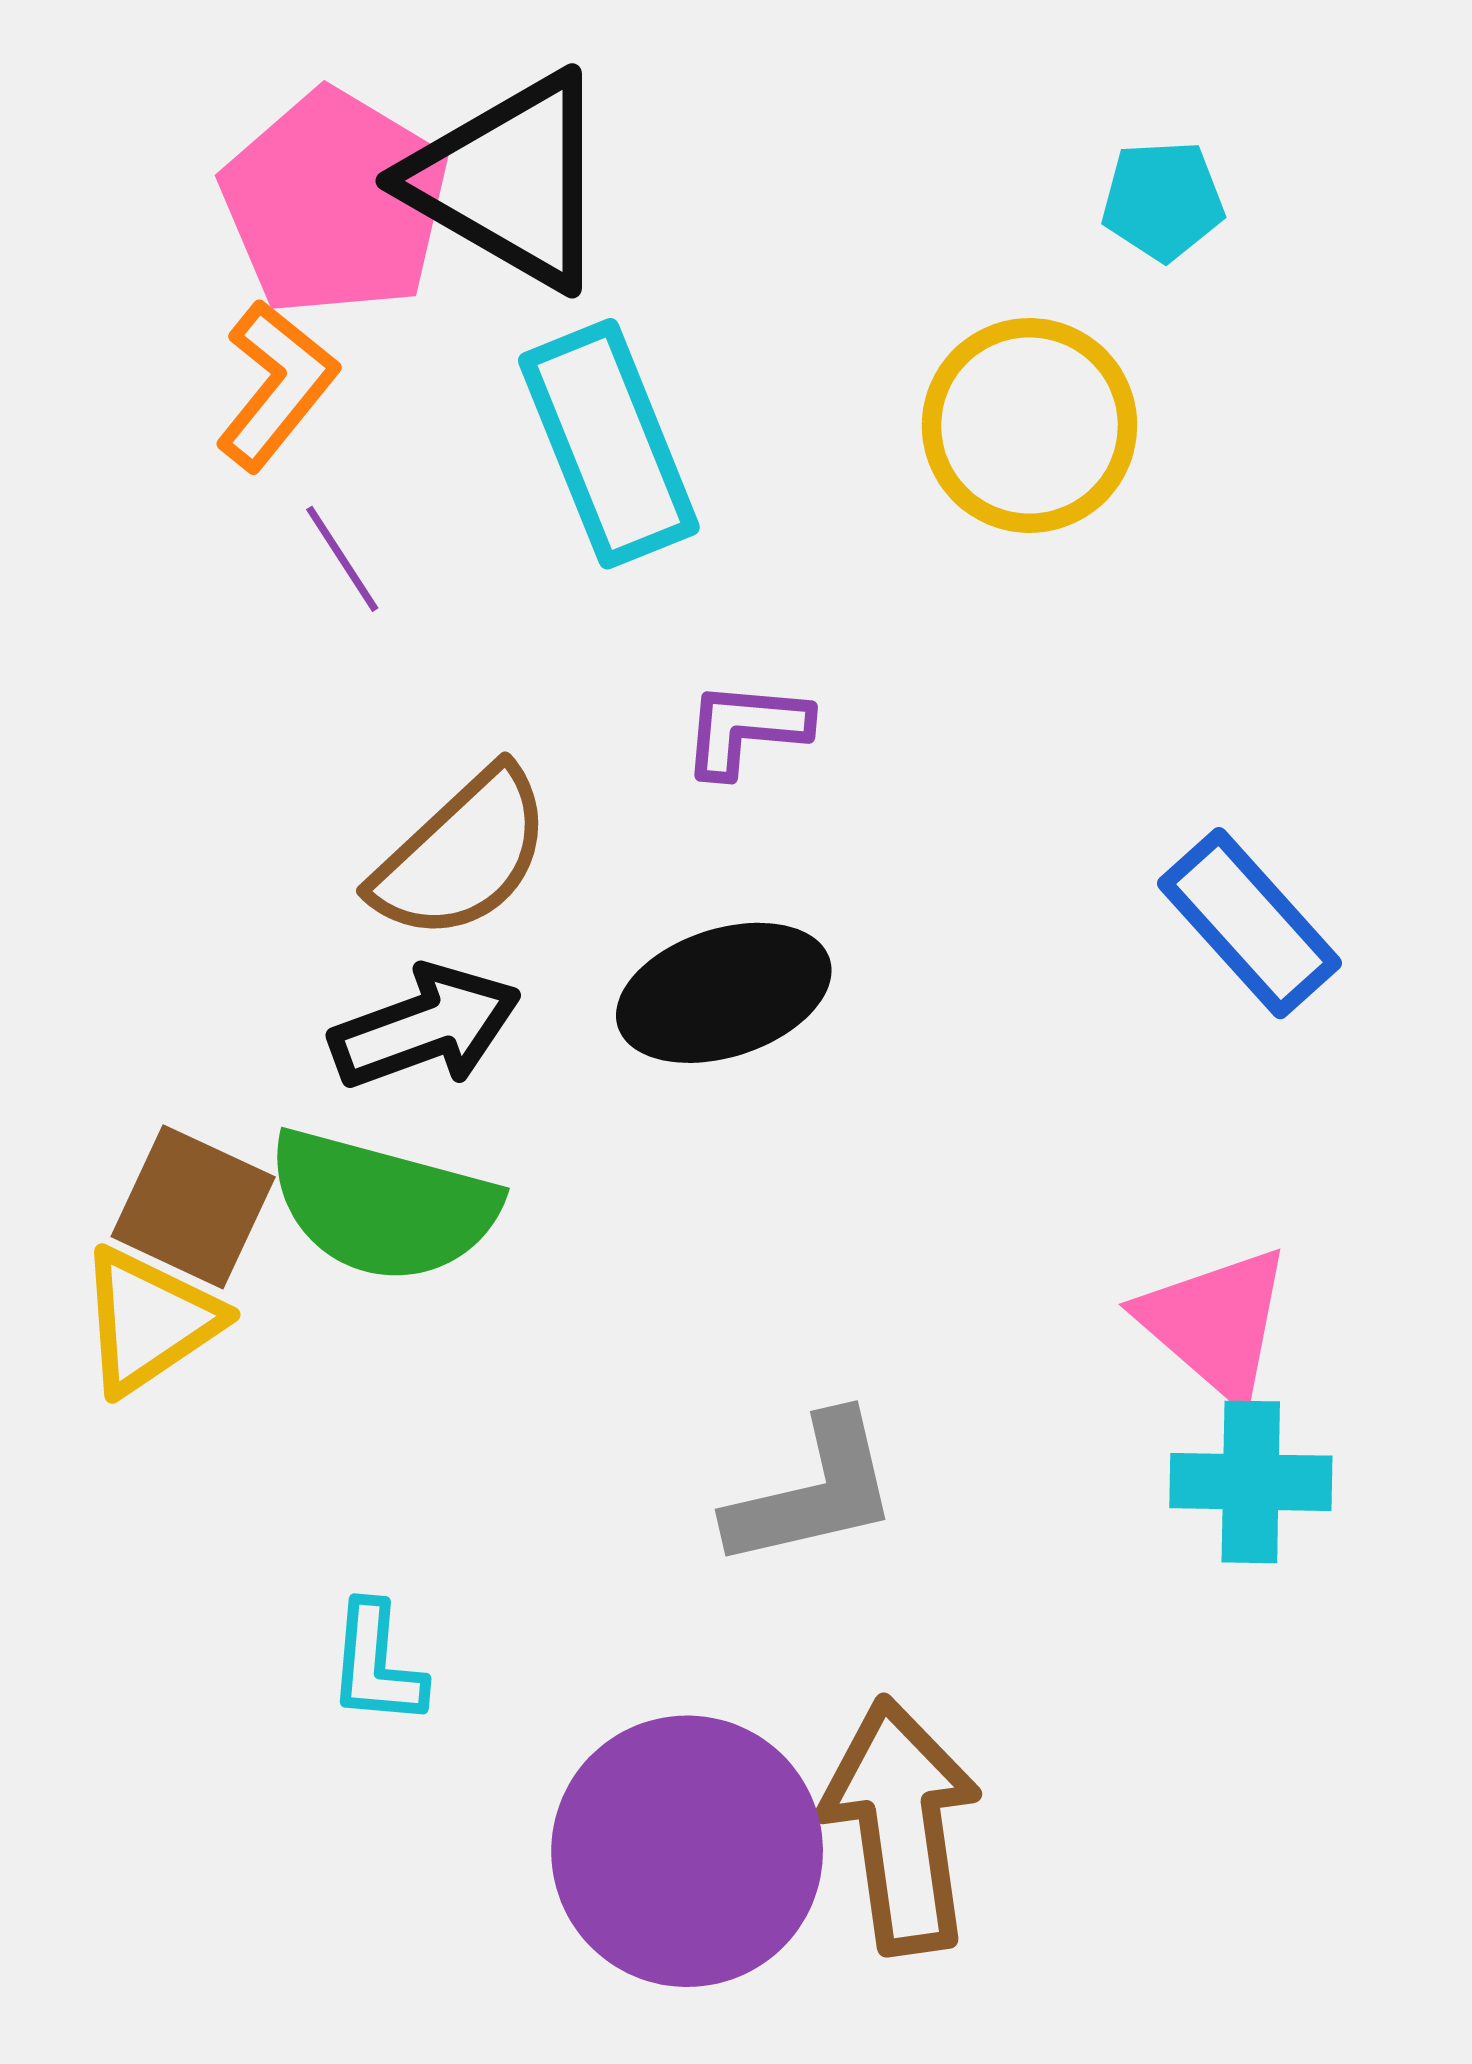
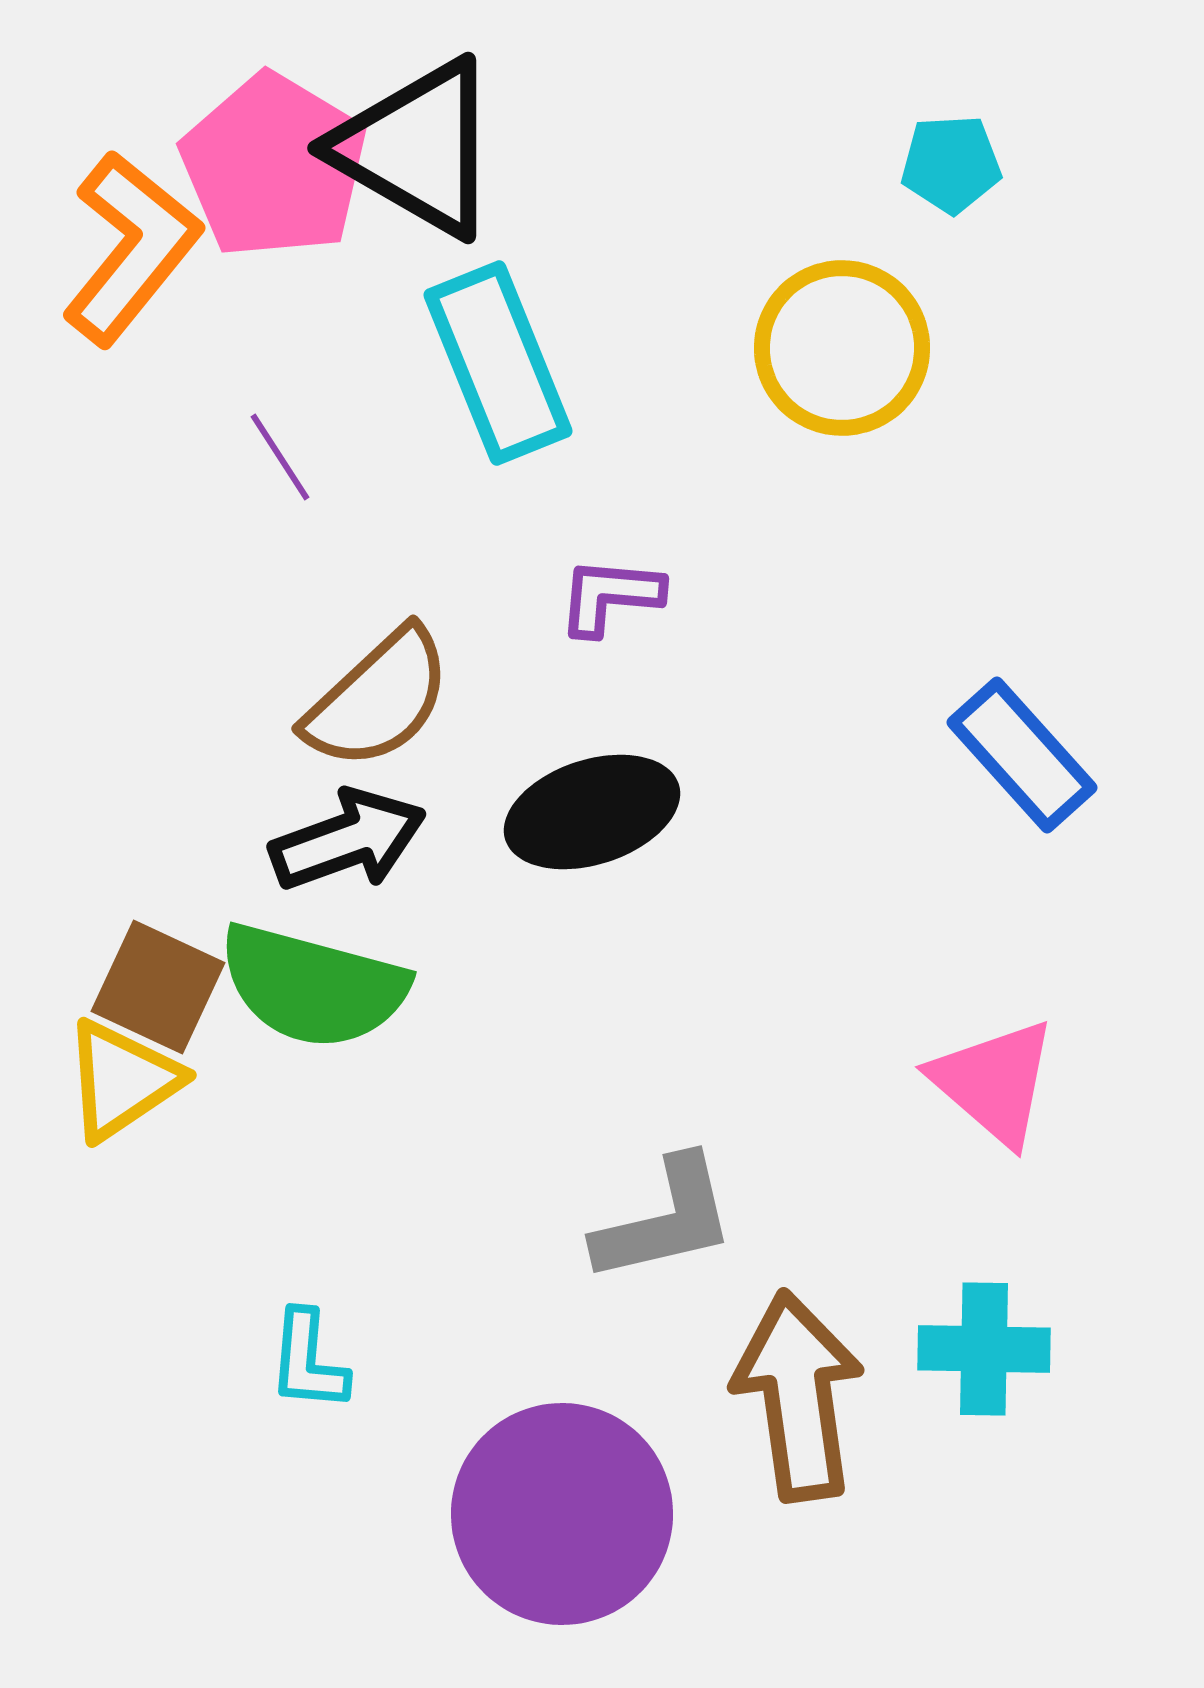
orange L-shape: (276, 385) -> (131, 248), moved, size x1.4
cyan cross: (1251, 1482) -> (984, 1349), moved
brown arrow: (901, 1826) -> (798, 1396), moved

